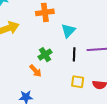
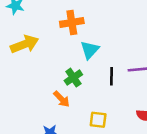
cyan triangle: (68, 31) -> (90, 50), moved
yellow square: (78, 82) -> (98, 120), moved

